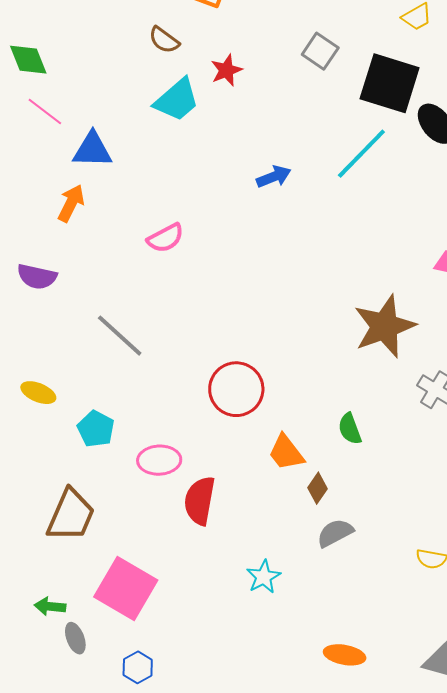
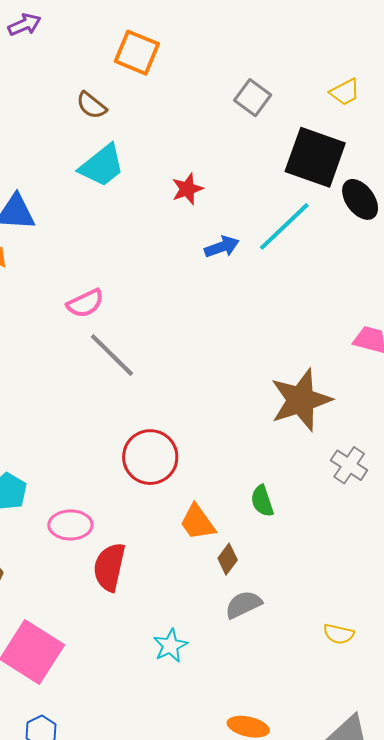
gray square: (320, 51) -> (253, 98), moved
red star: (226, 70) -> (187, 189), moved
blue arrow: (274, 177) -> (222, 247), moved
gray line: (120, 336) -> (112, 355), moved

